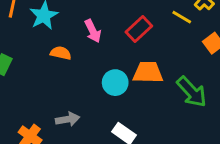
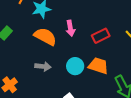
orange semicircle: (61, 53) -> (45, 37), size x1.6
gray arrow: (68, 119) -> (43, 66), moved

